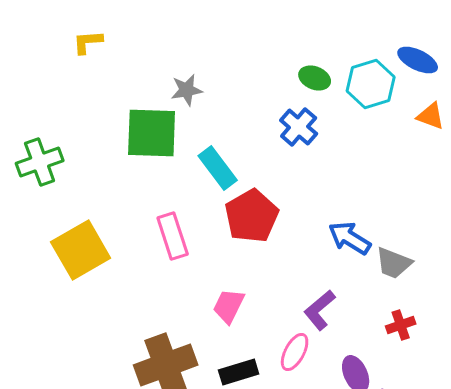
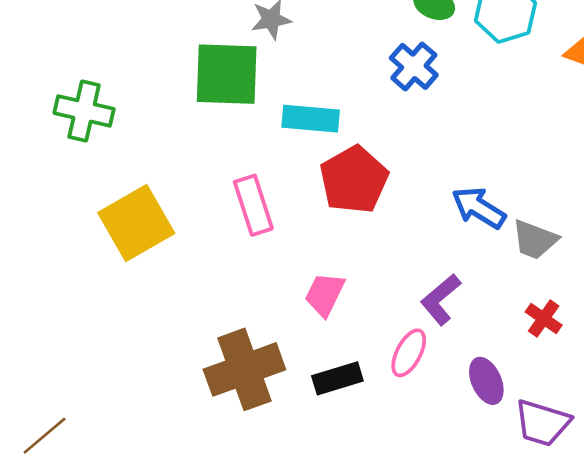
green cross: (40, 162) -> (84, 111), turned 33
cyan rectangle: (218, 168) -> (311, 119), turned -48
red cross: (401, 325) -> (544, 319), turned -36

